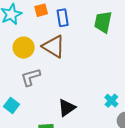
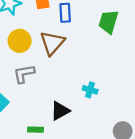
brown triangle: (54, 46) -> (52, 43), turned 35
cyan cross: (111, 101) -> (90, 90), moved, turned -32

